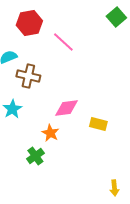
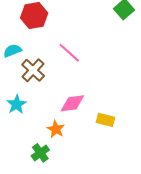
pink line: (63, 42) -> (69, 53), moved
brown cross: (28, 76) -> (33, 70), turned 30

